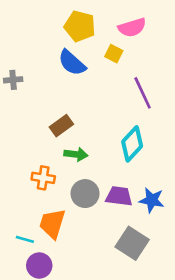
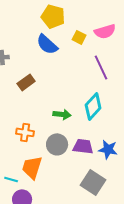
pink semicircle: (132, 27) -> (105, 31), moved
brown rectangle: (61, 126) -> (26, 82), moved
green arrow: (76, 154) -> (62, 114), moved

